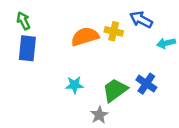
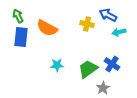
orange semicircle: (85, 37) -> (47, 28), moved, turned -135
cyan arrow: (166, 43) -> (119, 32), moved
gray star: (99, 115) -> (103, 88), moved

